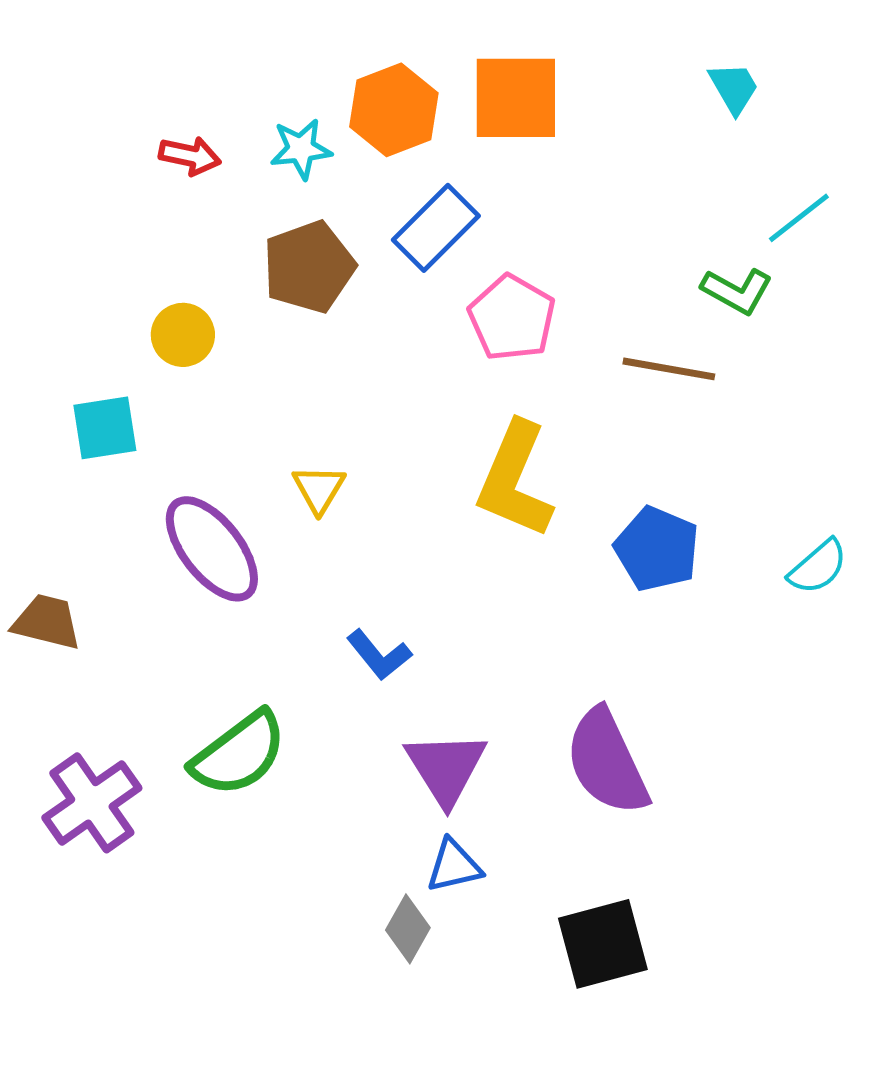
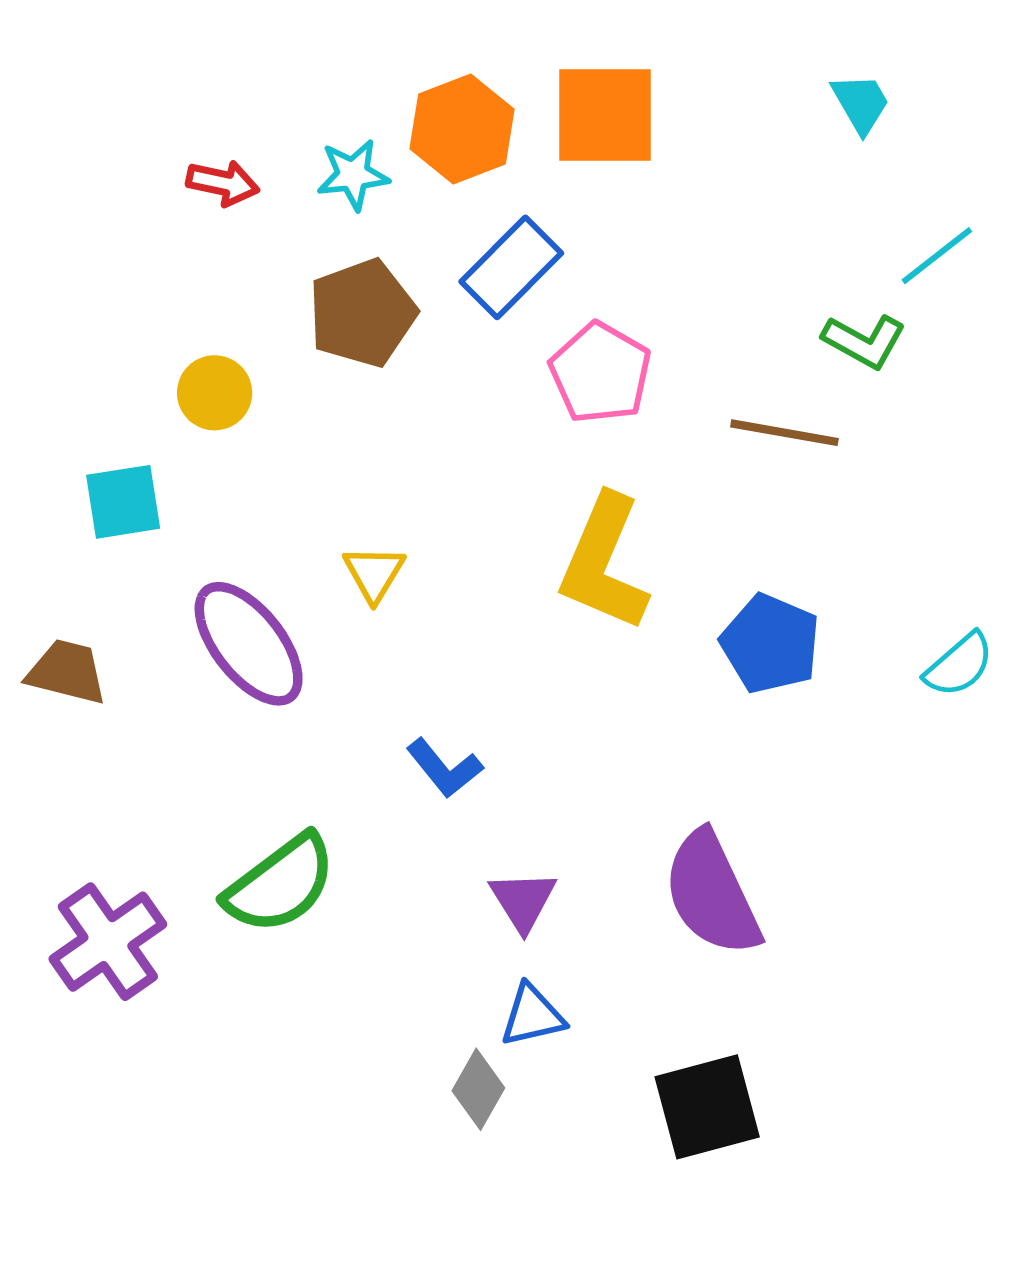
brown trapezoid: (47, 622) -> (67, 672), moved
purple triangle: (446, 768) -> (523, 901), size x0.7

